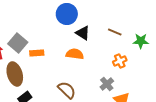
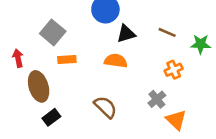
black triangle: (83, 33) -> (126, 34), turned -49
gray square: (18, 43) -> (53, 32), moved

